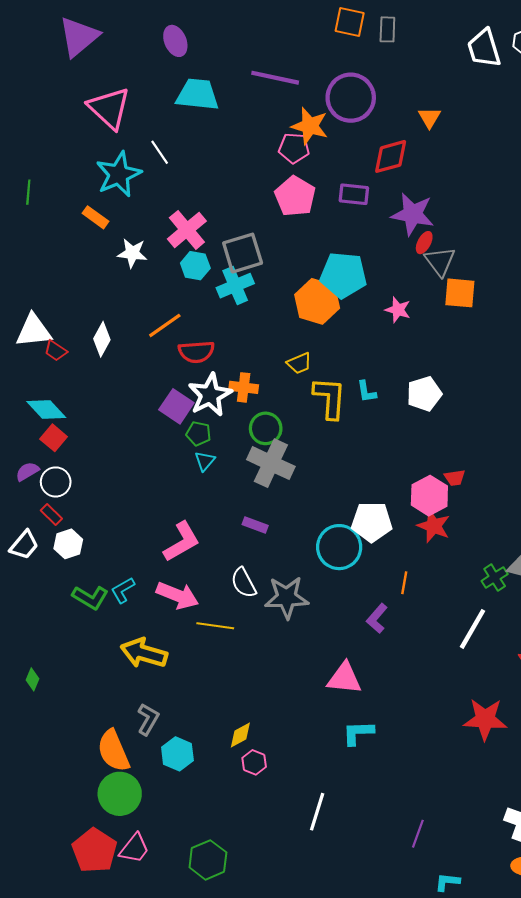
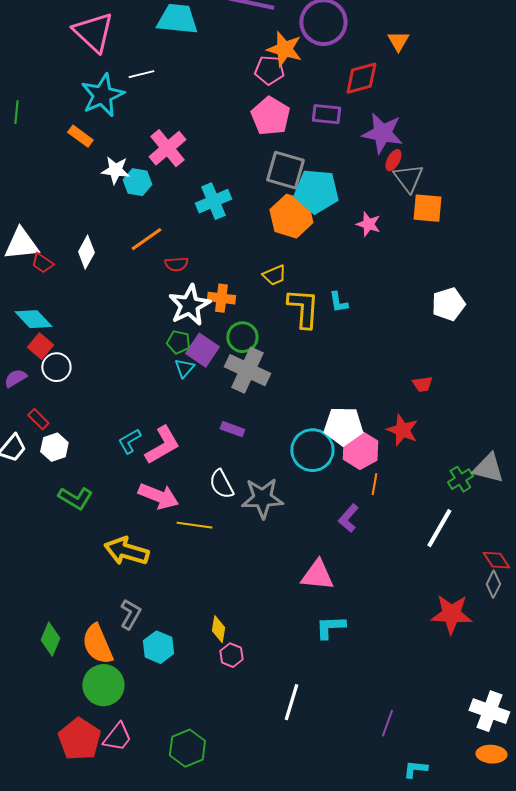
white line: (160, 152) -> (141, 74), turned -70
gray square: (243, 253) -> (285, 170), moved, turned 33
cyan hexagon: (195, 266) -> (137, 182), moved
red semicircle: (196, 352) -> (176, 264), size x0.7
white pentagon: (424, 394) -> (448, 304), moved
purple square: (176, 406) -> (202, 350), moved
white circle: (56, 482) -> (56, 367), moved
pink hexagon: (429, 496) -> (360, 450), moved
cyan L-shape: (123, 590) -> (129, 441), moved
green diamond: (33, 679) -> (50, 639), moved, size x1.5
yellow diamond: (240, 735) -> (218, 629), turned -52

